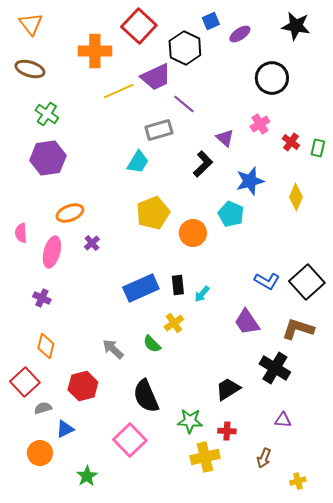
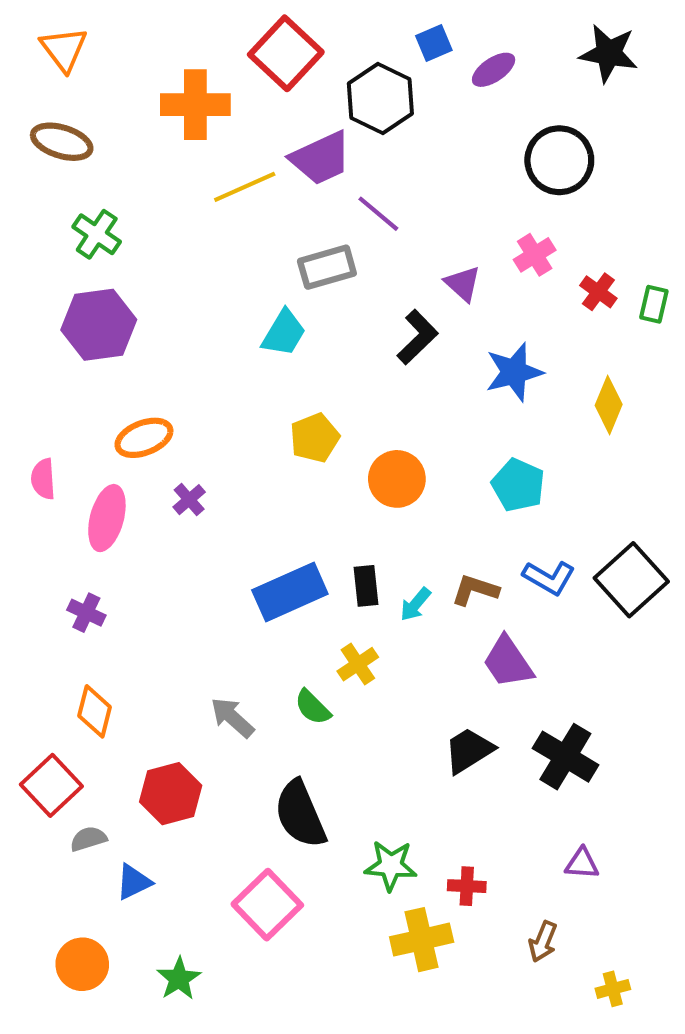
yellow pentagon: (153, 213) -> (315, 438), size x0.7
cyan pentagon: (231, 214) -> (518, 485), moved
brown L-shape: (298, 329) -> (475, 590), moved, size x0.7
black trapezoid: (228, 389) -> (469, 750), moved
orange circle: (40, 453) -> (82, 964), moved

